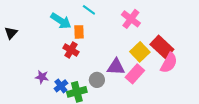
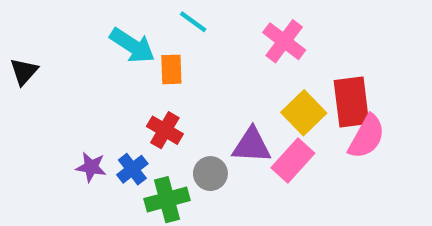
red rectangle: (162, 47) -> (351, 102), turned 40
red cross: (71, 50) -> (165, 130), moved
blue cross: (61, 86) -> (132, 169), moved

